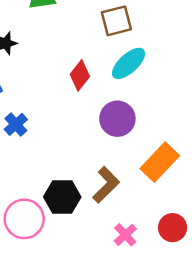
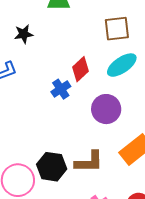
blue cross: (16, 124) -> (61, 89), moved
brown L-shape: (106, 185) -> (89, 162), turned 36

